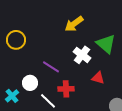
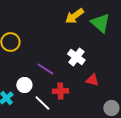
yellow arrow: (74, 24) -> (74, 16), moved
green triangle: (106, 44) -> (100, 23), moved

